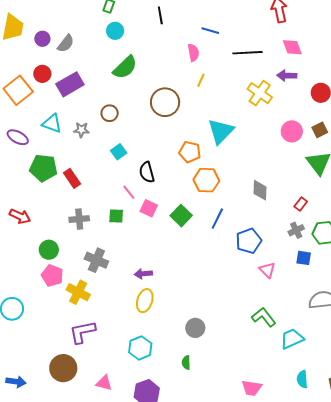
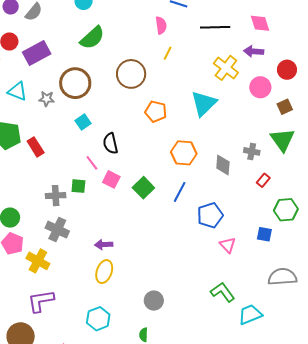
brown circle: (110, 113) -> (75, 83), size x1.8
cyan triangle: (221, 131) -> (204, 103), moved
pink circle: (292, 131) -> (260, 87), moved
orange pentagon: (190, 152) -> (156, 111), moved
orange hexagon: (206, 180) -> (184, 153), moved
gray cross: (79, 219) -> (56, 196), moved
gray cross: (296, 230) -> (252, 151), moved, turned 35

